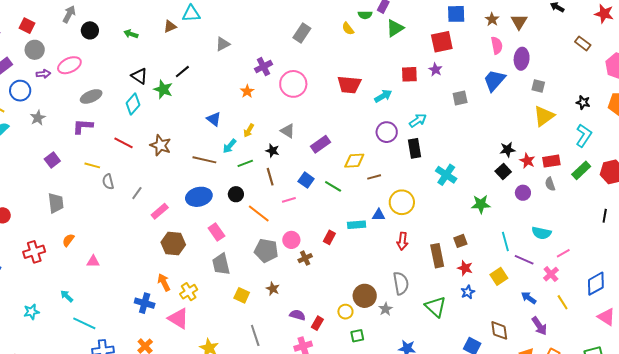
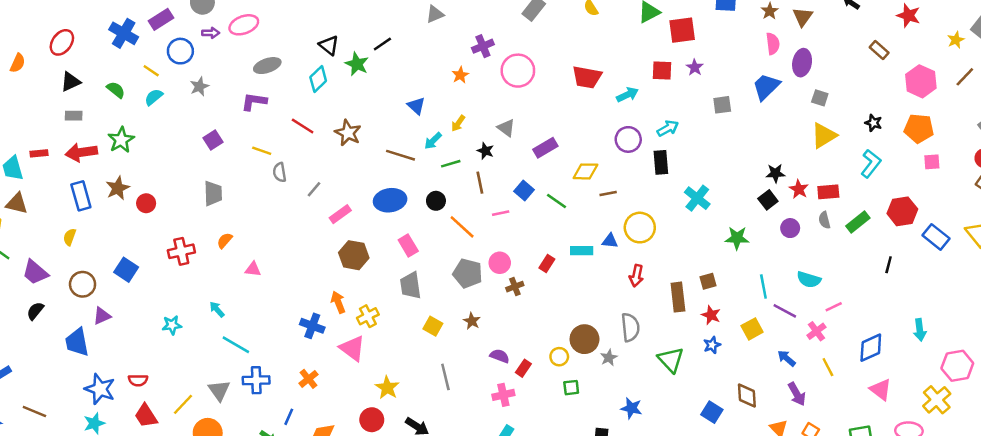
red square: (442, 42) -> (682, 30), moved
green rectangle: (581, 170) -> (858, 222), moved

